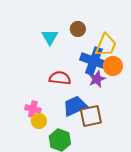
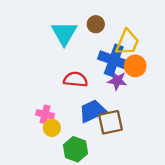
cyan triangle: (50, 37) -> (64, 33), size x1.4
purple star: (97, 79) -> (117, 81), turned 30

